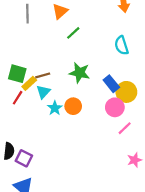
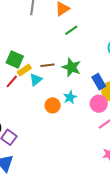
brown line: (43, 75) -> (48, 65), moved
orange circle: (73, 106) -> (53, 105), moved
cyan star: (55, 108) -> (70, 97), moved

